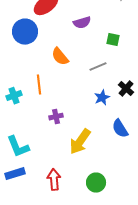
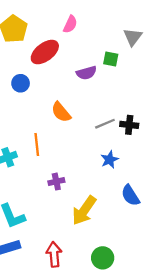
blue circle: (25, 32) -> (21, 83), size x0.6
green square: (113, 40) -> (111, 59), moved
black cross: (126, 89) -> (129, 125), moved, turned -35

